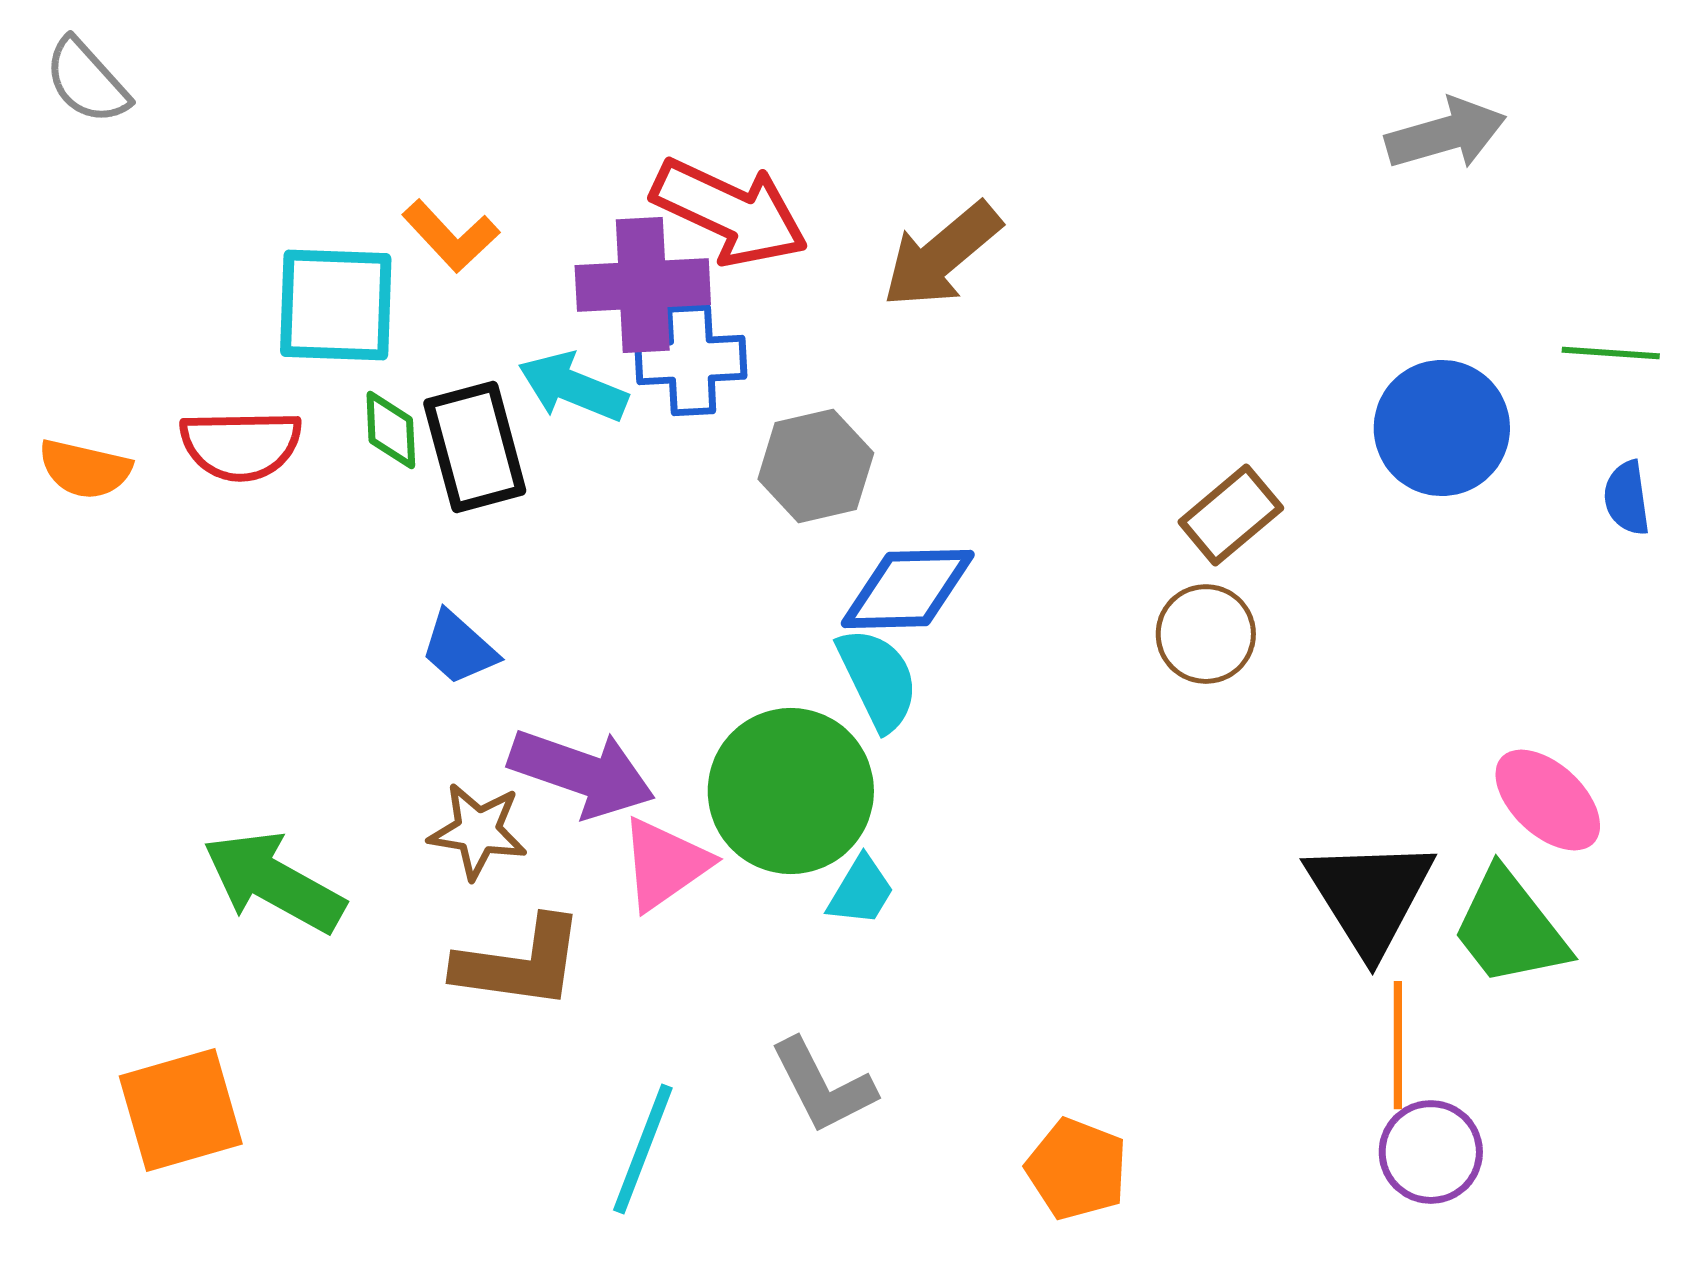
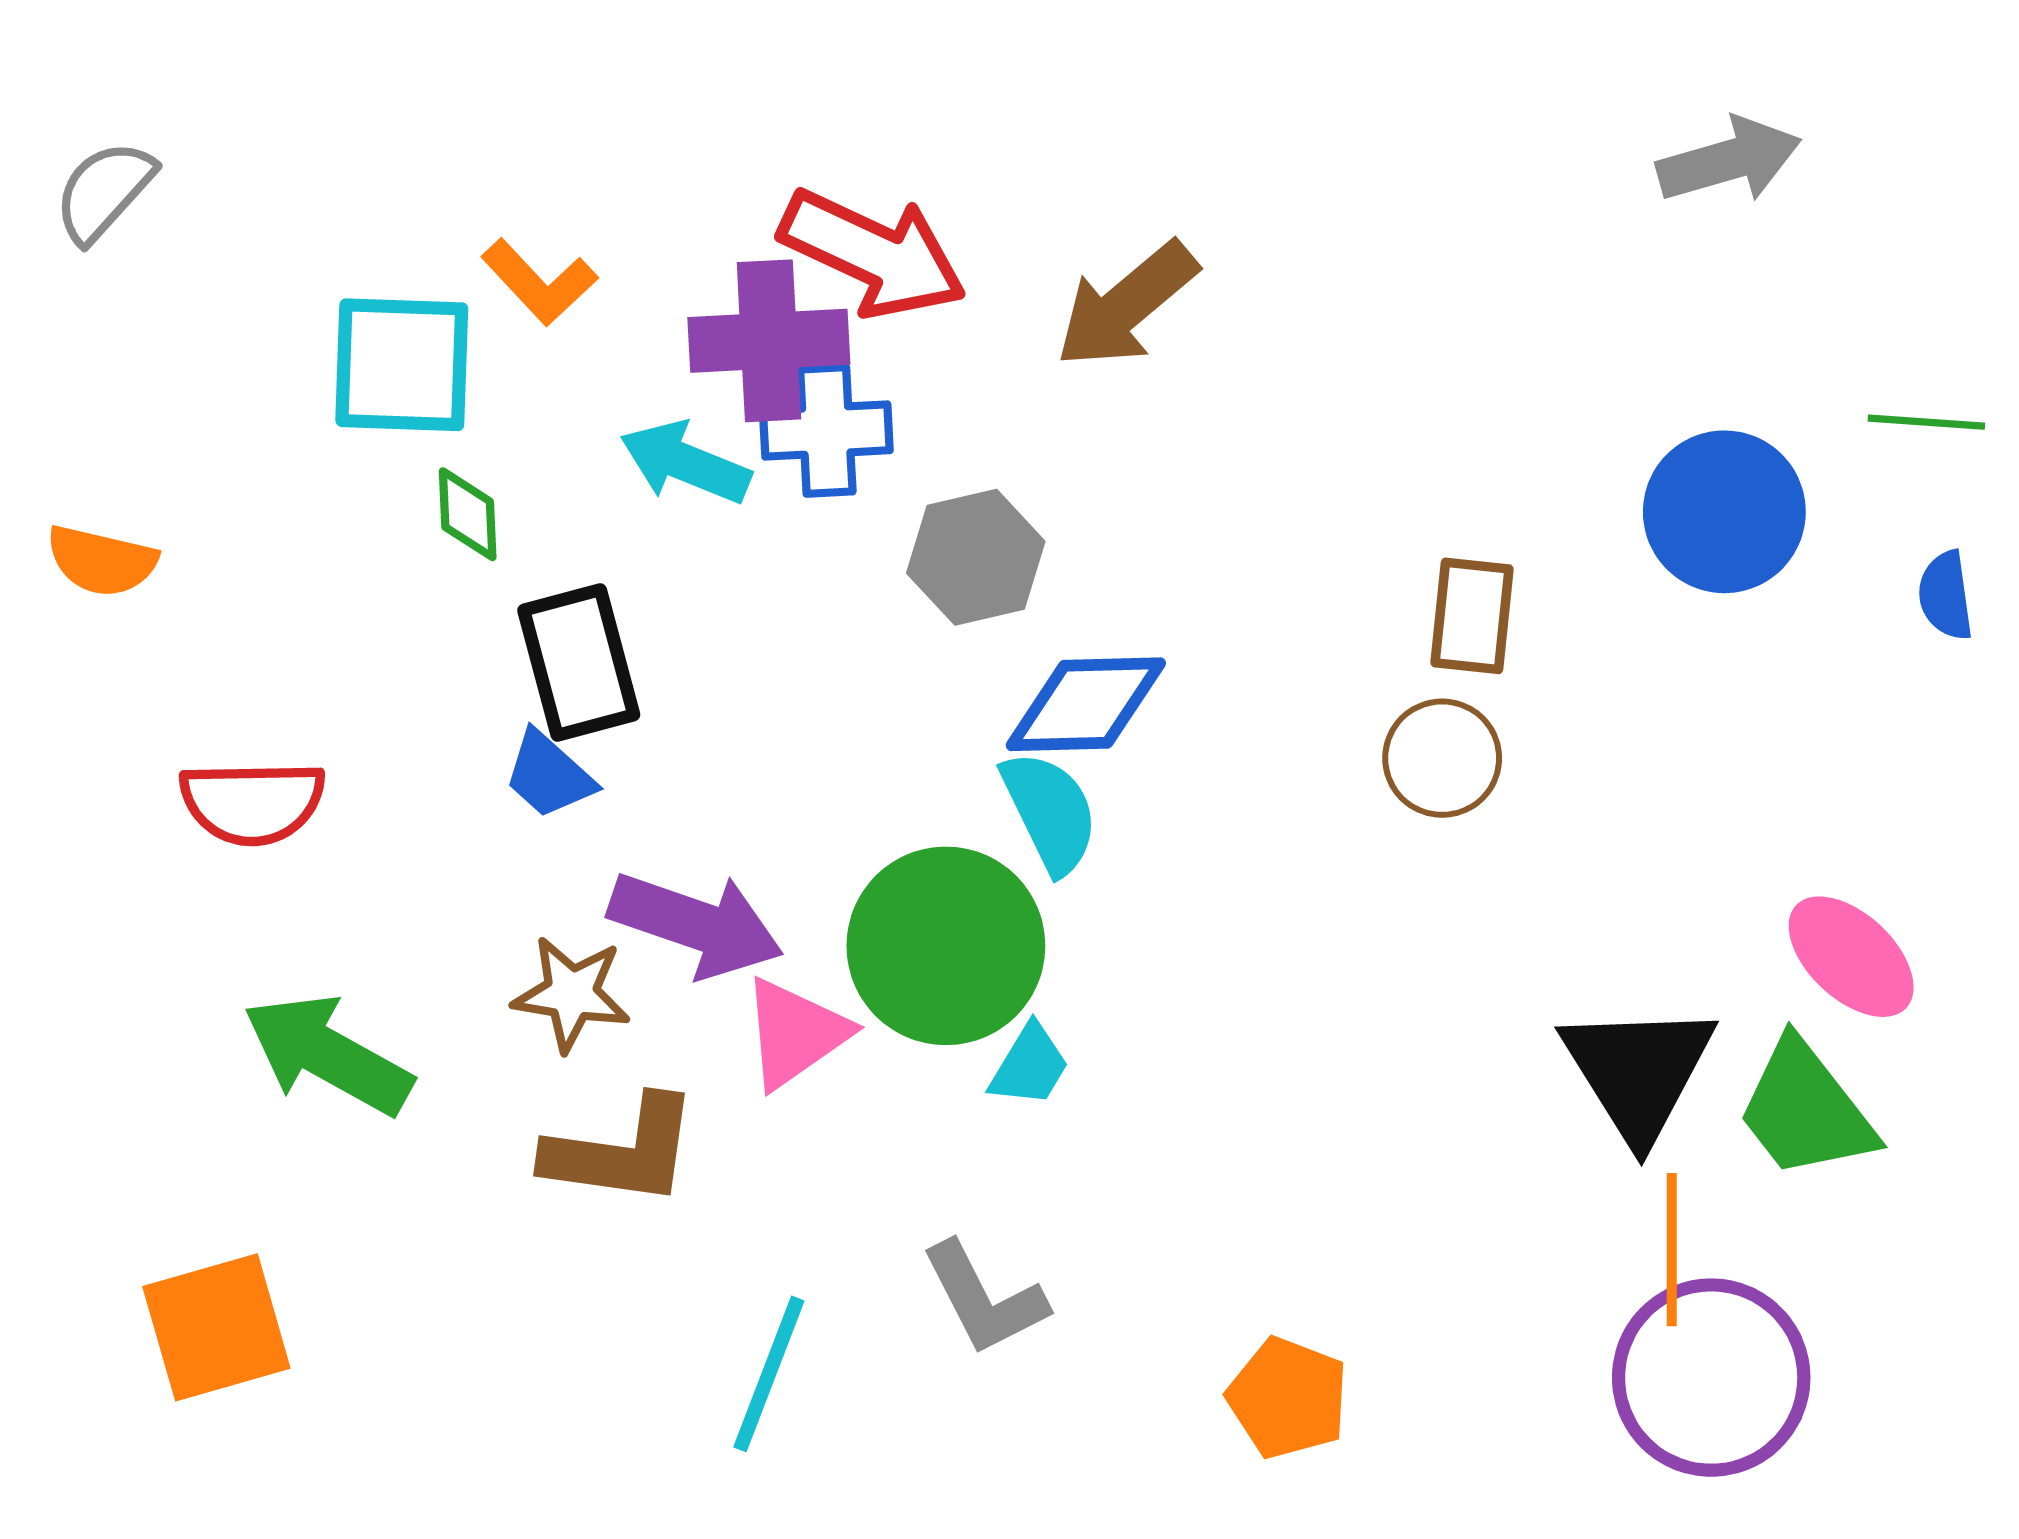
gray semicircle: (87, 81) -> (104, 191), moved, turned 84
red semicircle: (241, 445) -> (252, 802), moved
black rectangle: (475, 447) -> (579, 662), moved
brown rectangle: (1231, 515) -> (1472, 616), turned -44
purple circle: (1431, 1152) -> (1711, 1378), size x1.6

